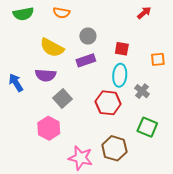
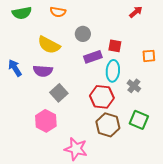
purple rectangle: (86, 60) -> (93, 57), moved
blue arrow: (16, 83) -> (15, 68), moved
brown hexagon: (114, 148) -> (108, 125), moved

